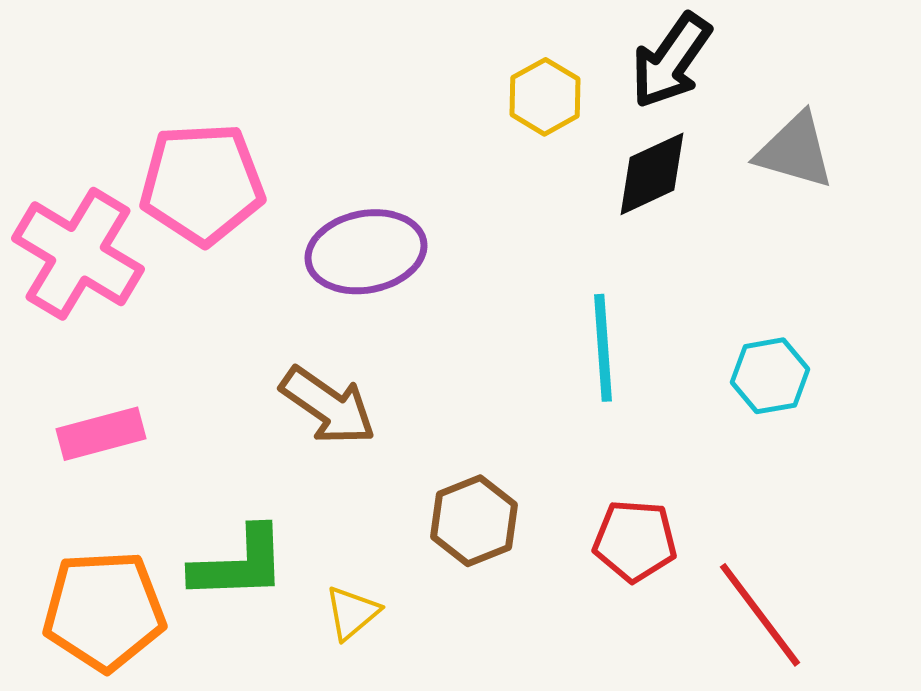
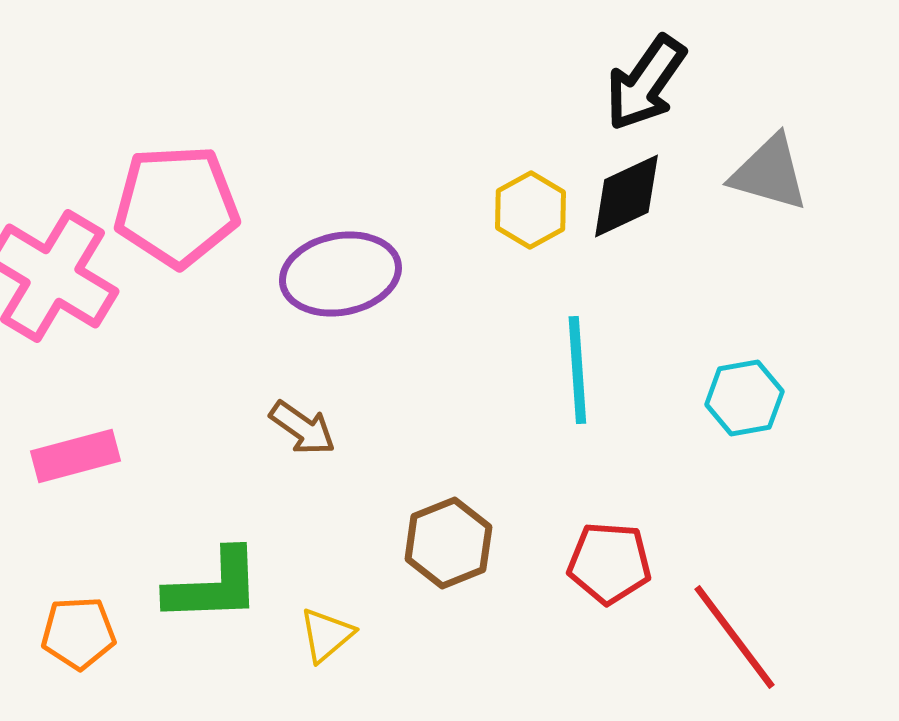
yellow hexagon: (545, 97) -> (530, 210), moved
brown arrow: (328, 406) -> (302, 428), size x0.7
orange pentagon: (104, 611) -> (78, 633), size x0.6

